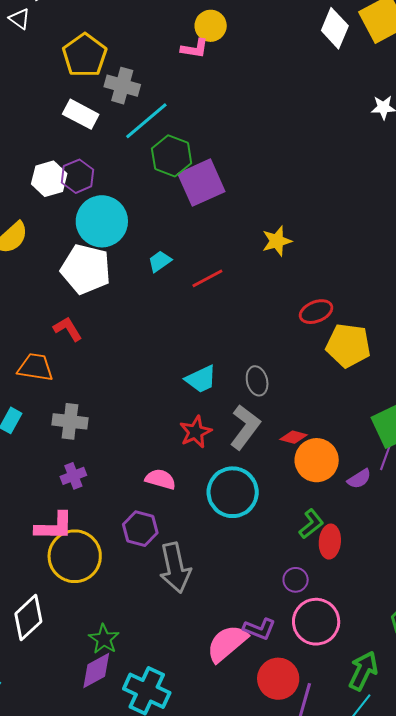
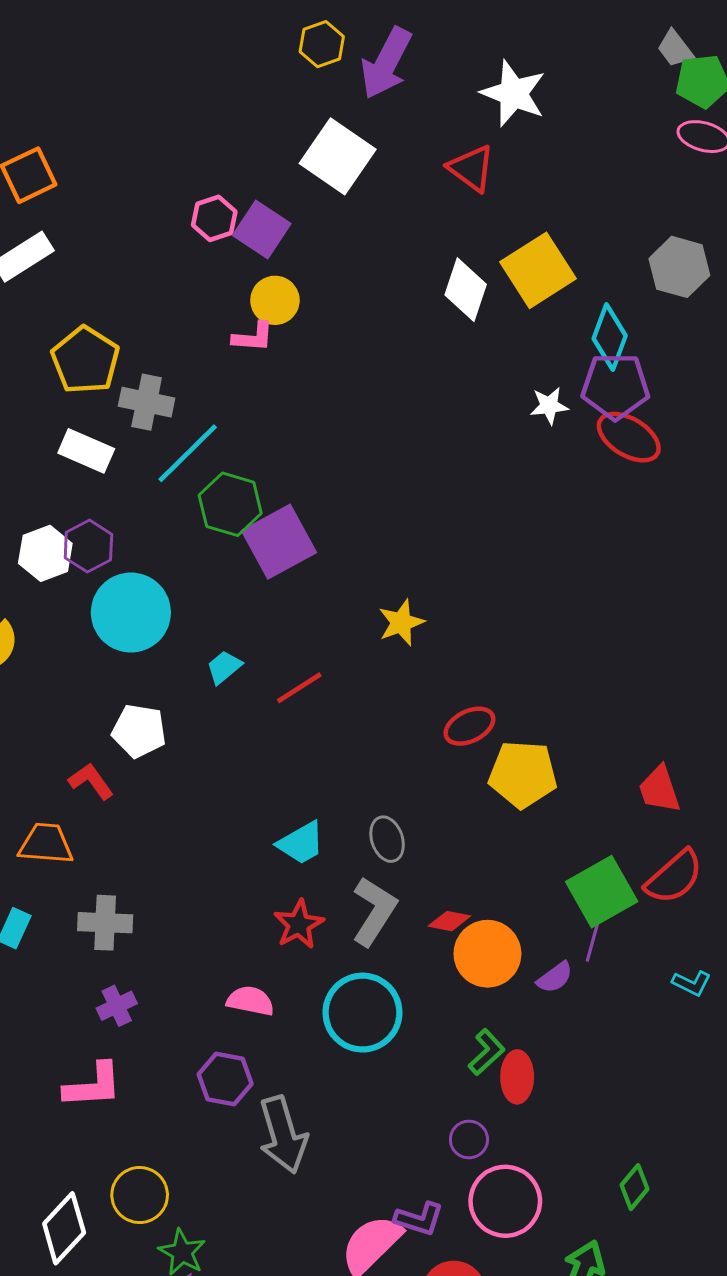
white pentagon: (86, 269) -> (139, 731), moved, size x0.7
yellow circle: (75, 556) -> (140, 1195), moved, size x0.7

